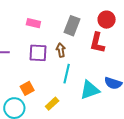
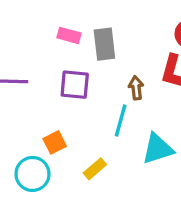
gray rectangle: (72, 26) -> (104, 44), moved, turned -30
brown arrow: (61, 50) -> (136, 88), moved

